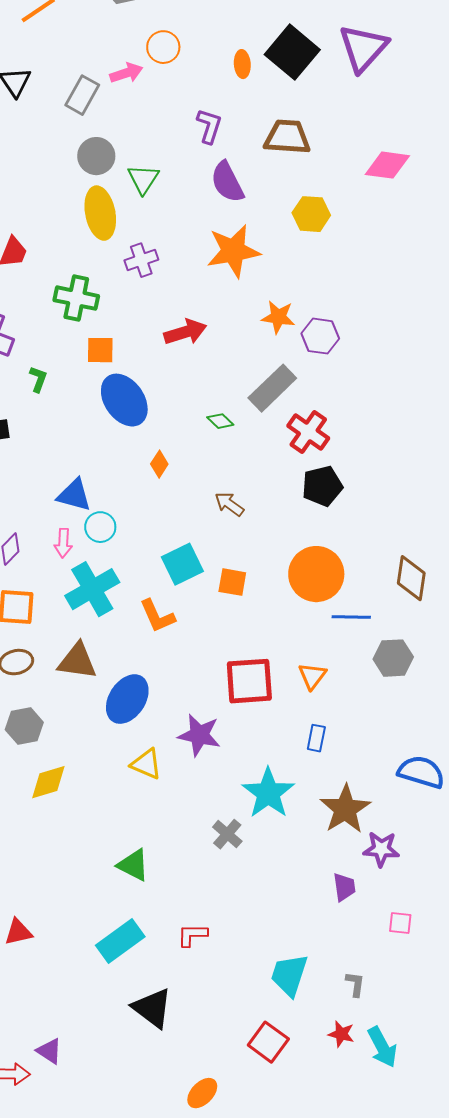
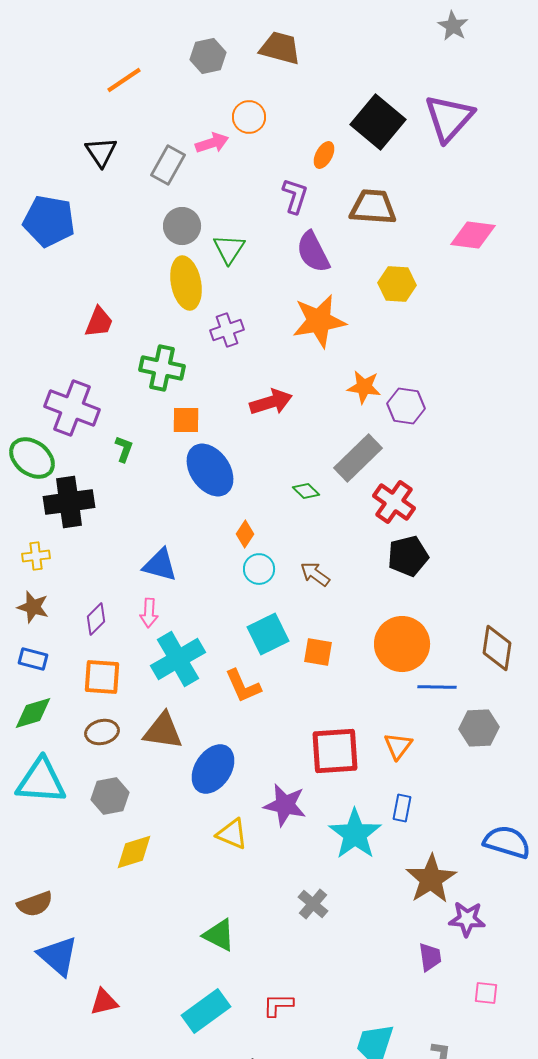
orange ellipse: (242, 64) -> (324, 155), moved, turned 32
cyan circle: (100, 527) -> (259, 569), moved
cyan star: (268, 793) -> (355, 834), moved

